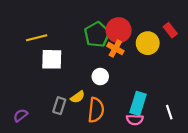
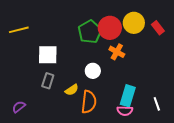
yellow line: (37, 38) -> (19, 30), moved
yellow circle: (148, 43) -> (134, 23), moved
orange cross: (115, 49) -> (117, 52), moved
gray rectangle: (59, 106) -> (48, 81), moved

